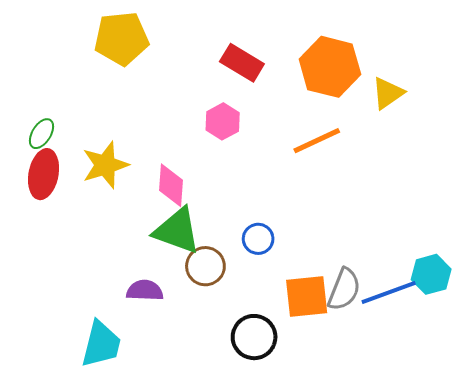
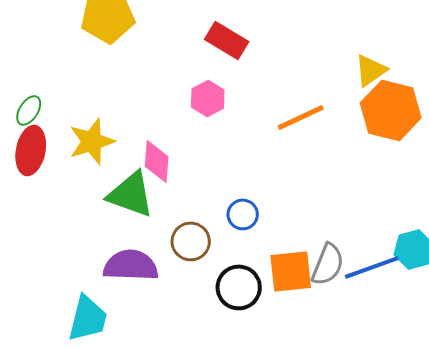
orange hexagon: (330, 67) -> (391, 110), moved
green triangle: (177, 231) -> (131, 194), moved
purple semicircle: (145, 290) -> (131, 265), size x1.5
black circle: (254, 337) -> (239, 287), moved

